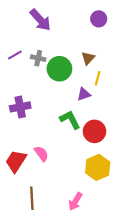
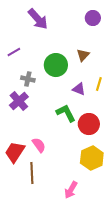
gray cross: (38, 58) -> (28, 79), moved
yellow line: (98, 78) -> (99, 84), moved
purple triangle: (84, 94) -> (79, 89), turned 40
purple cross: (20, 107) -> (19, 101), turned -30
brown line: (32, 198) -> (32, 173), moved

